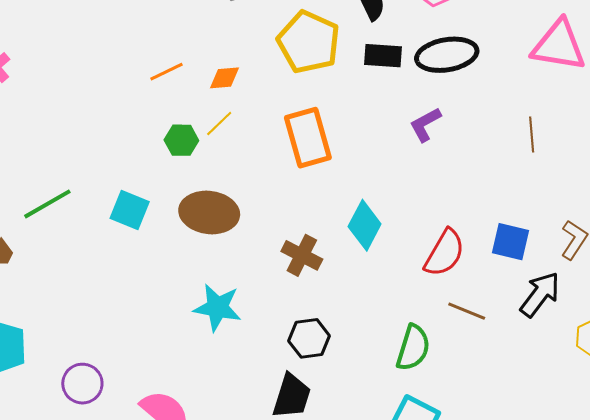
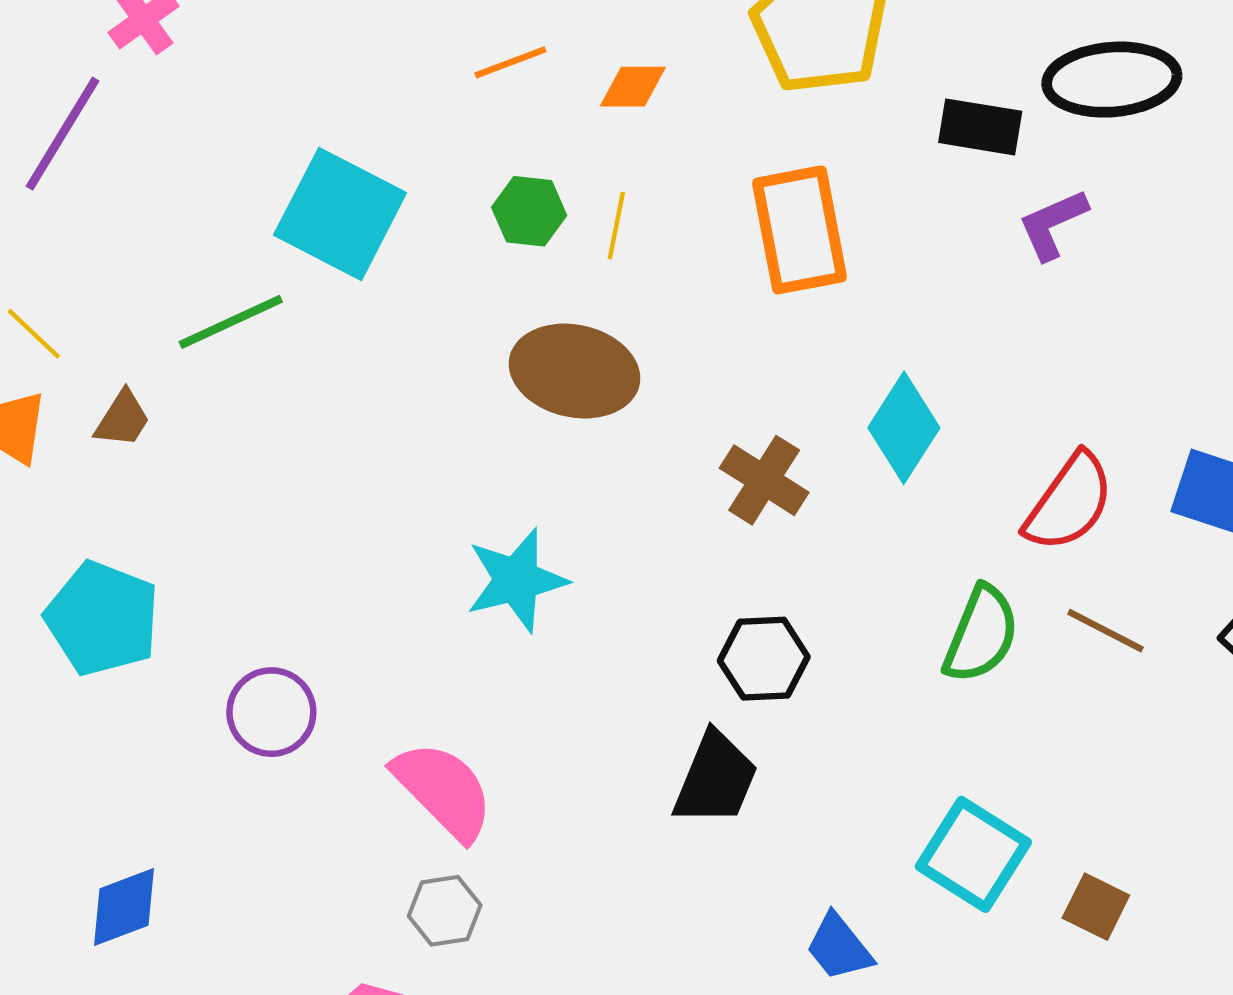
black rectangle: (383, 56) -> (980, 127), moved
yellow line: (219, 123) -> (616, 226), moved, turned -40
cyan square: (130, 210) -> (340, 214), moved, size x1.5
cyan star: (217, 307) -> (516, 580), moved, turned -30
green semicircle: (413, 348) -> (981, 634), moved

